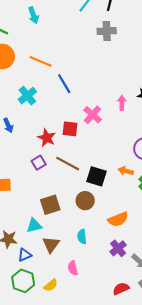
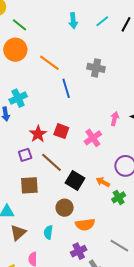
cyan arrow: (33, 15) -> (73, 21), moved
gray cross: (107, 31) -> (96, 68), moved
cyan cross: (27, 96) -> (18, 98), moved
pink cross: (93, 115) -> (93, 138), moved
brown circle: (85, 201) -> (65, 208), moved
brown square: (50, 205) -> (29, 185), moved

